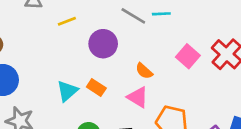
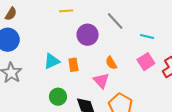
cyan line: (161, 14) -> (147, 36), moved
orange rectangle: (96, 87) -> (73, 65), turned 32

